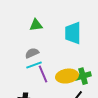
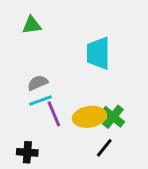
green triangle: (36, 25) -> (32, 25), moved
green cross: (83, 76) -> (113, 117), turned -35

